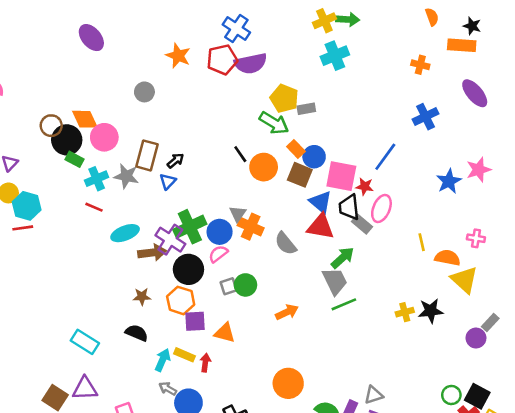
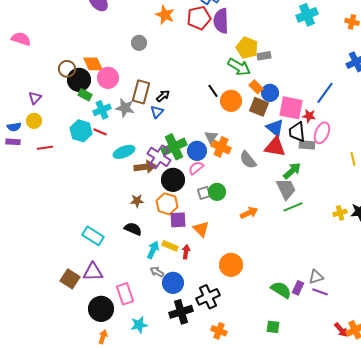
cyan cross: (335, 56) -> (307, 15), moved
purple semicircle: (251, 63) -> (221, 21), turned 100
cyan hexagon: (27, 206) -> (81, 131), moved
gray rectangle: (362, 224) -> (307, 145), turned -35
orange triangle: (225, 333) -> (201, 229), turned 30
orange circle: (288, 383) -> (231, 265), moved

